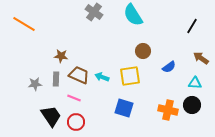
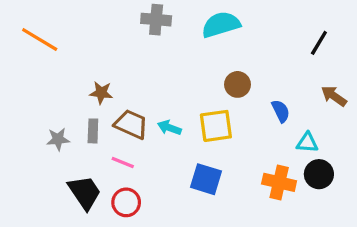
gray cross: (94, 12) -> (156, 20), turned -30
cyan semicircle: (133, 15) -> (221, 25), turned 105
blue semicircle: (169, 67) -> (281, 111), turned -80
cyan triangle: (195, 83) -> (307, 143), moved

